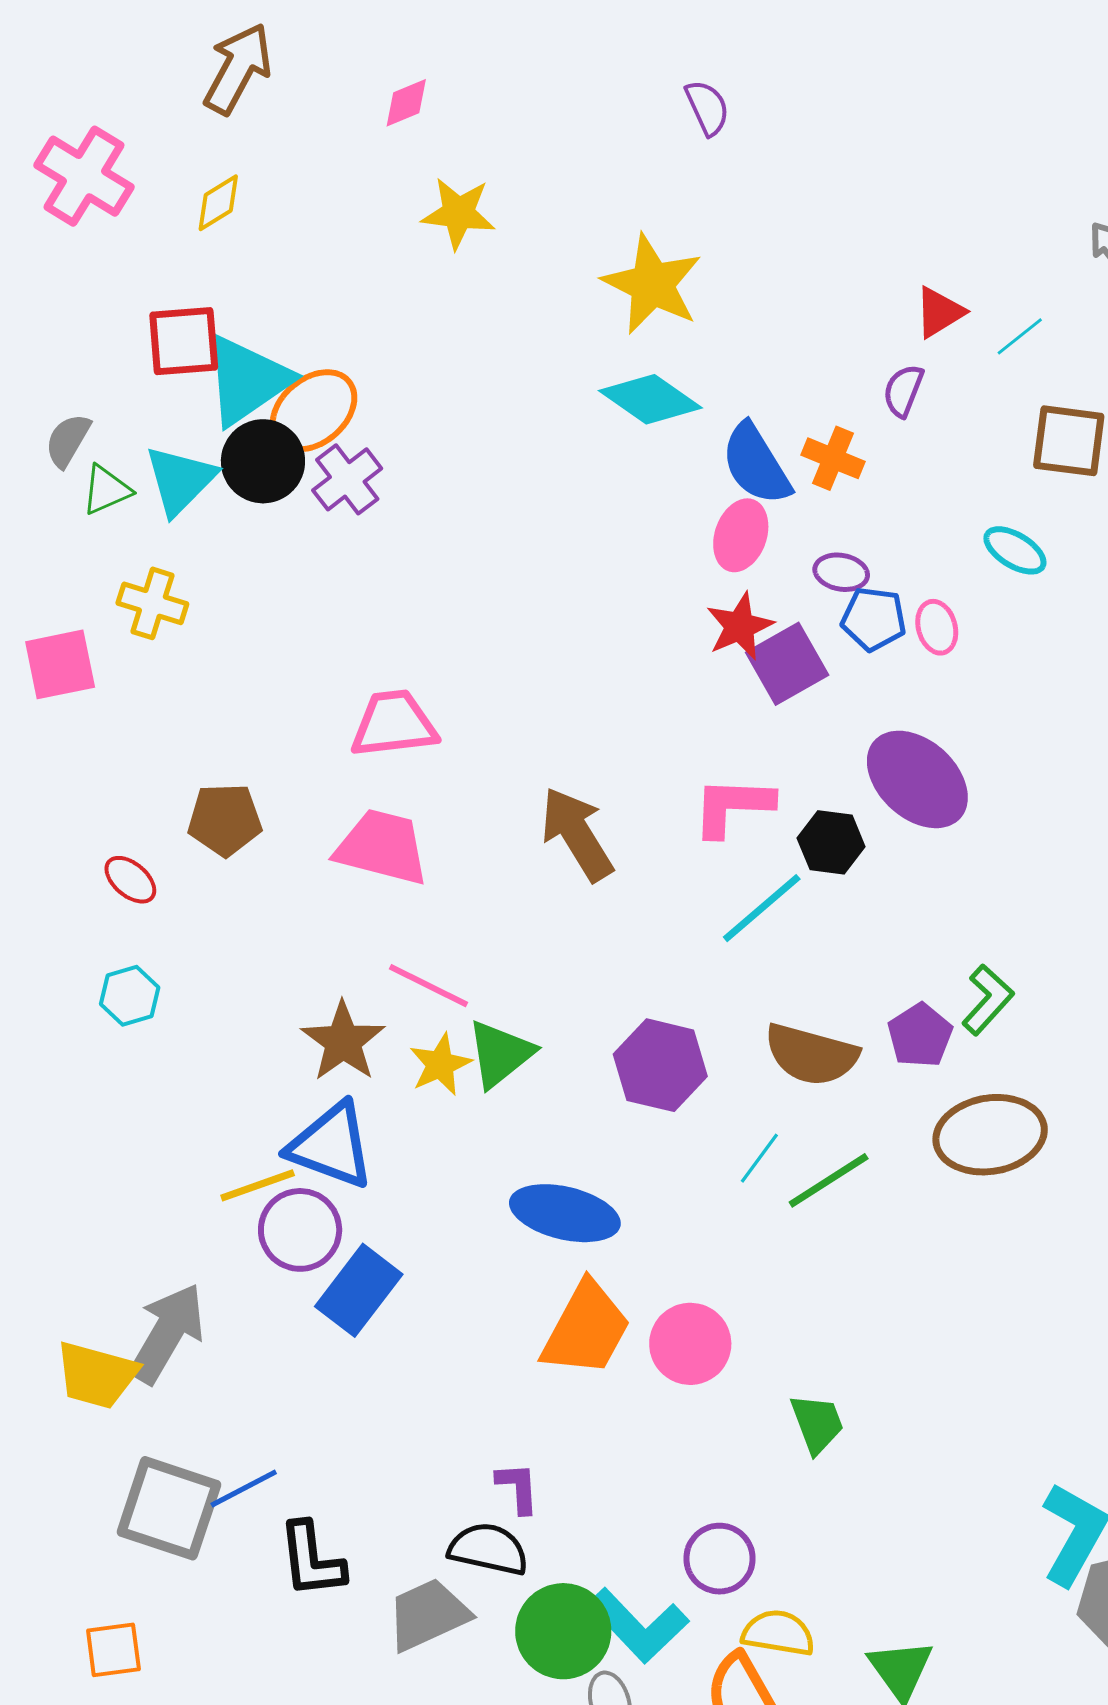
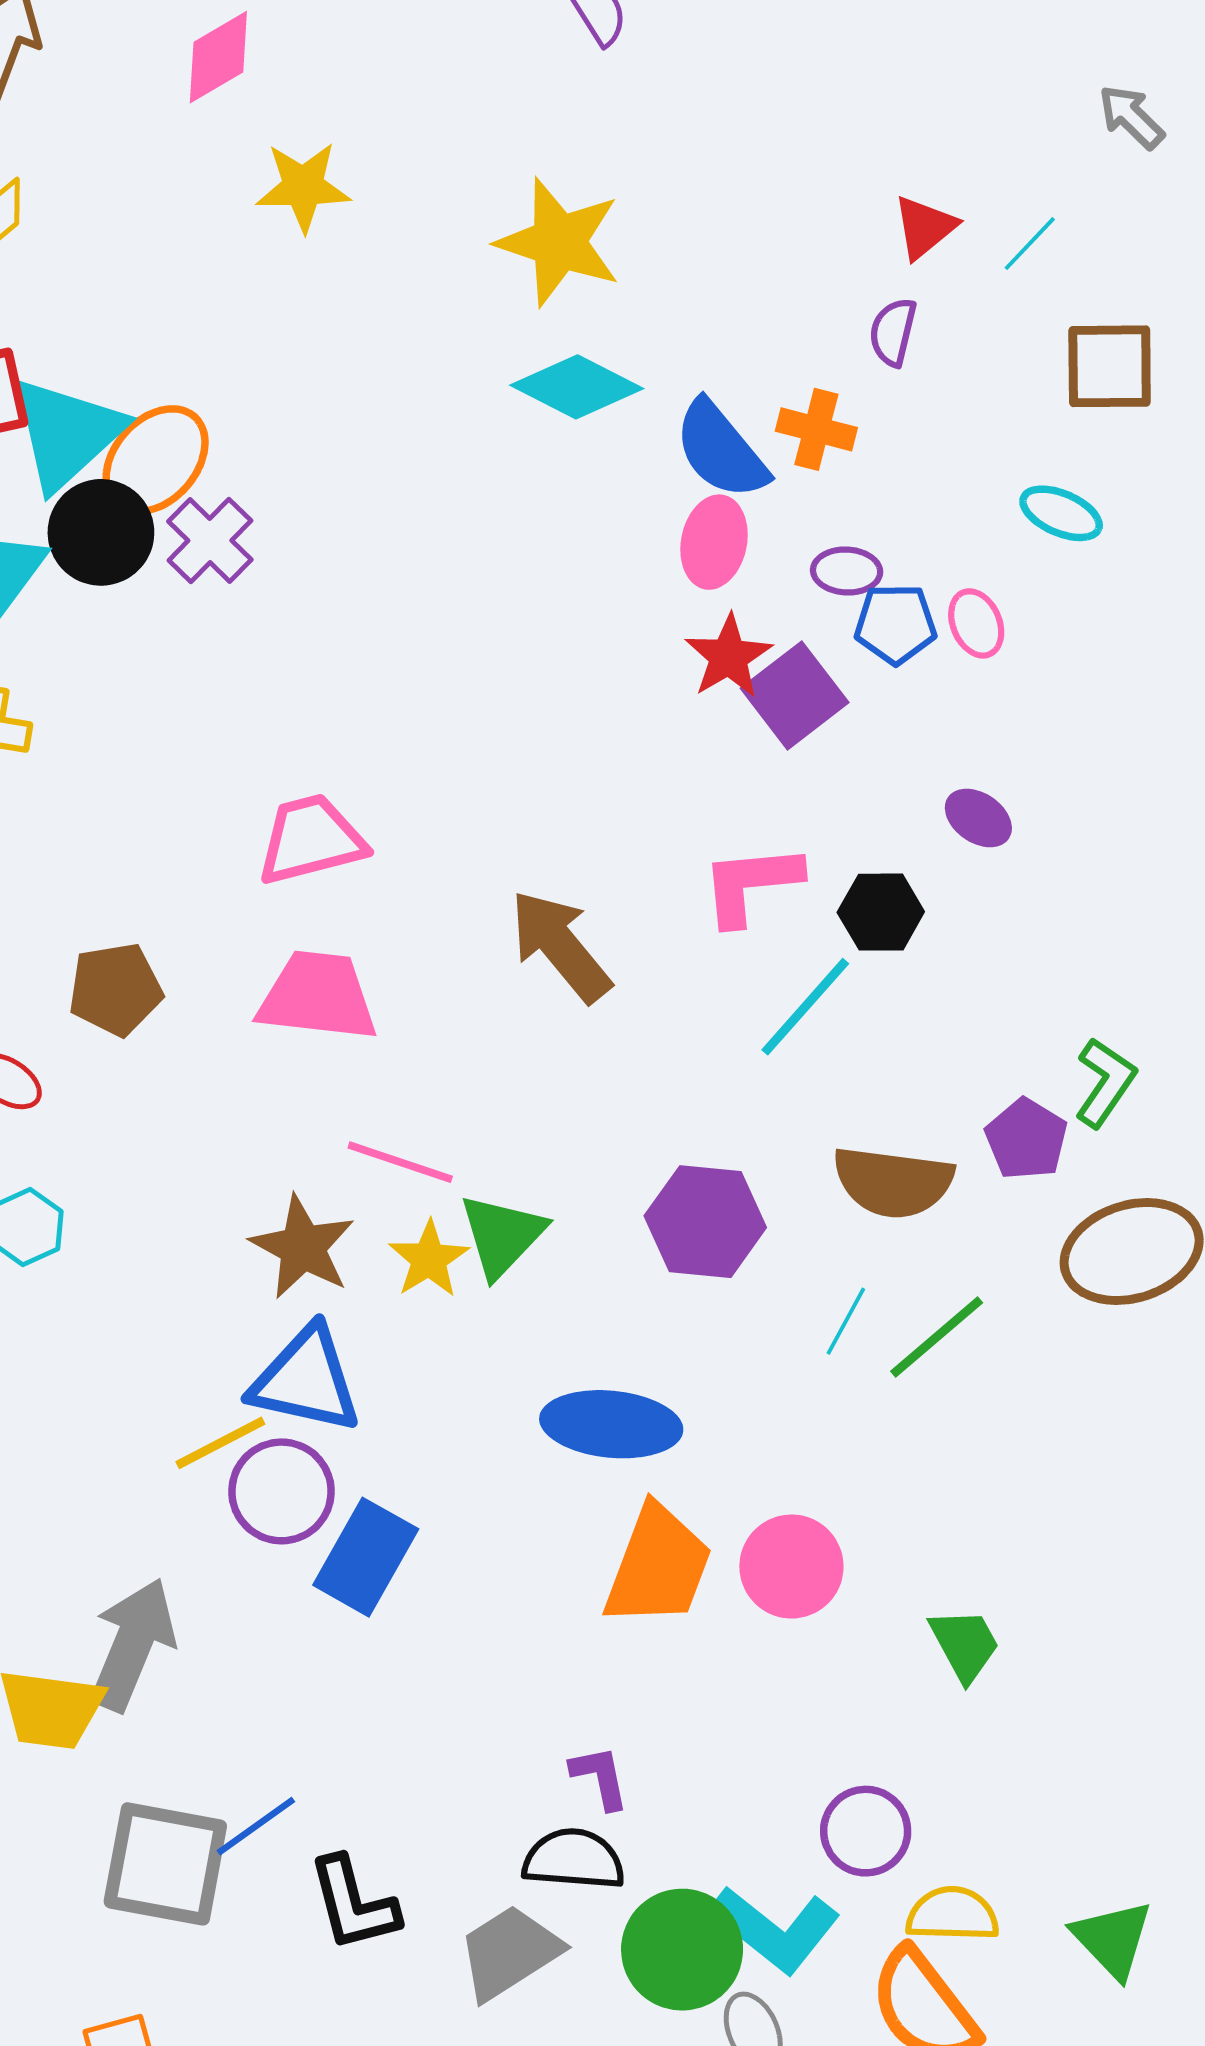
pink diamond: (406, 103) -> (218, 57), size x1.4
purple ellipse: (917, 779) -> (978, 818), size x0.5

